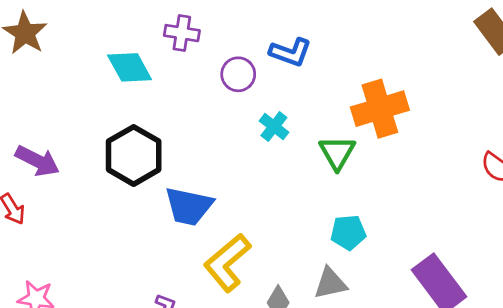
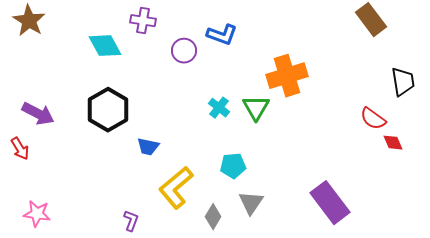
cyan cross: (274, 127) -> (219, 108), moved
blue trapezoid: (189, 206) -> (148, 147), size x0.6
cyan pentagon: (348, 232) -> (233, 166), moved
gray triangle: (330, 283) -> (251, 203), turned -44

